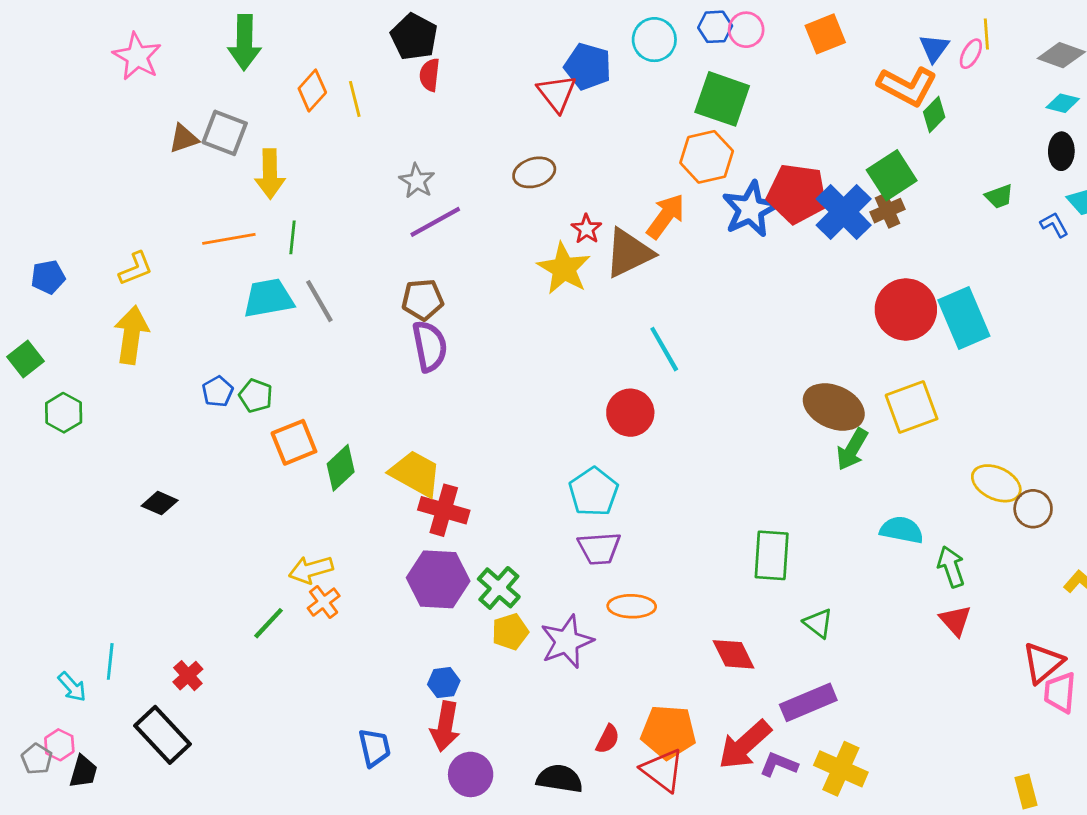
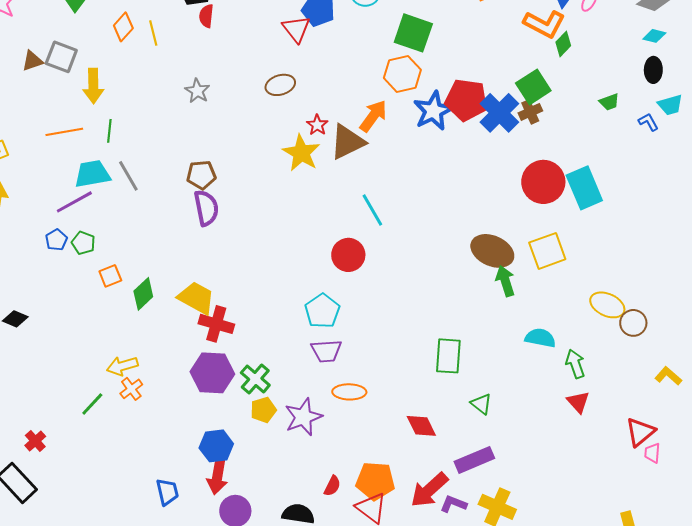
purple line: (435, 222) -> (74, 202), moved
orange square: (294, 442) -> (110, 276), size x0.7
green arrow: (852, 449) -> (505, 281), turned 132
blue hexagon: (444, 683) -> (216, 446), size x1.5
pink trapezoid: (1060, 692) -> (652, 453), size x0.7

